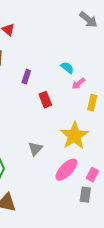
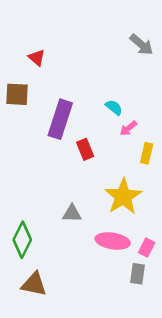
purple rectangle: (26, 77) -> (60, 119), size x2.0
gray triangle: (35, 149) -> (72, 213), turned 49
pink ellipse: (66, 170) -> (113, 241), turned 55

